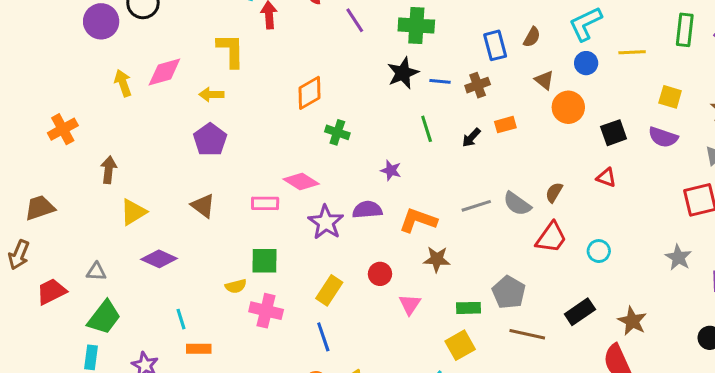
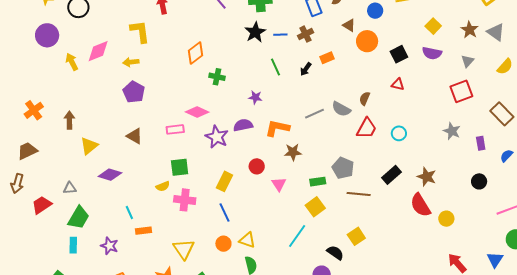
purple circle: (101, 21) -> (47, 35), moved
yellow square: (670, 97) -> (433, 26), turned 35
orange cross: (63, 129) -> (34, 110), moved

